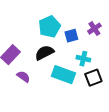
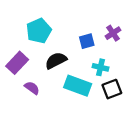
cyan pentagon: (49, 27) -> (39, 31), moved

